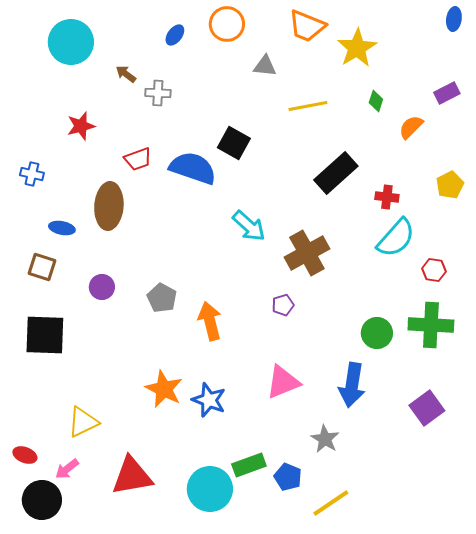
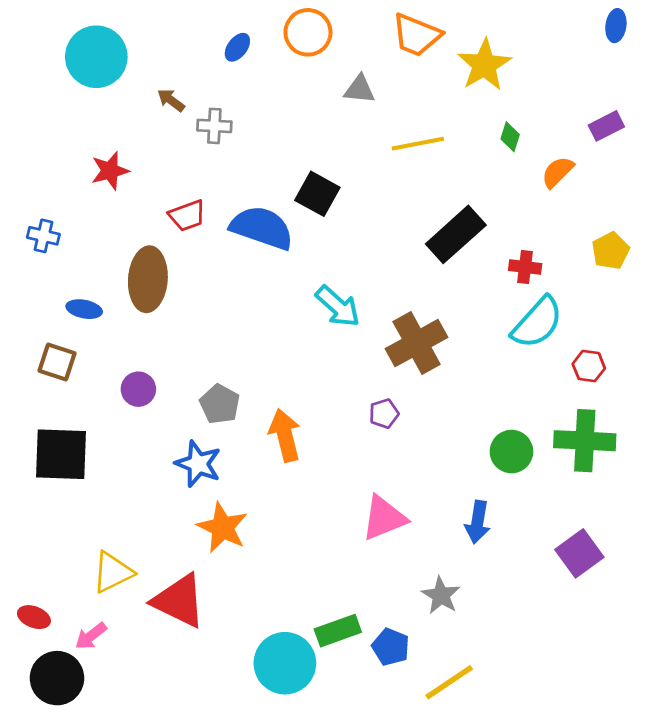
blue arrow: (352, 385) -> (478, 522), size x0.7
blue star: (209, 400) -> (198, 464), moved
red triangle: (132, 476) -> (179, 601), moved, turned 36

